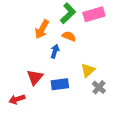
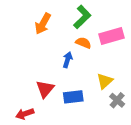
pink rectangle: (94, 14) -> (111, 36), moved
orange arrow: (42, 29) -> (43, 24), moved

